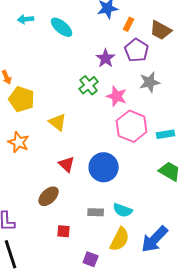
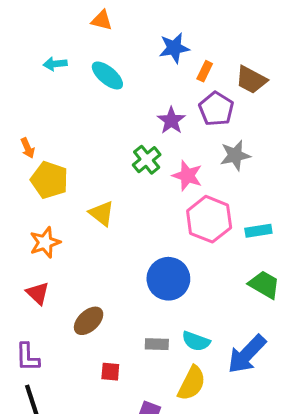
orange star: (19, 142) -> (45, 242), turned 30
red triangle: (67, 164) -> (38, 293), moved
blue arrow: (155, 239) -> (247, 354), moved

